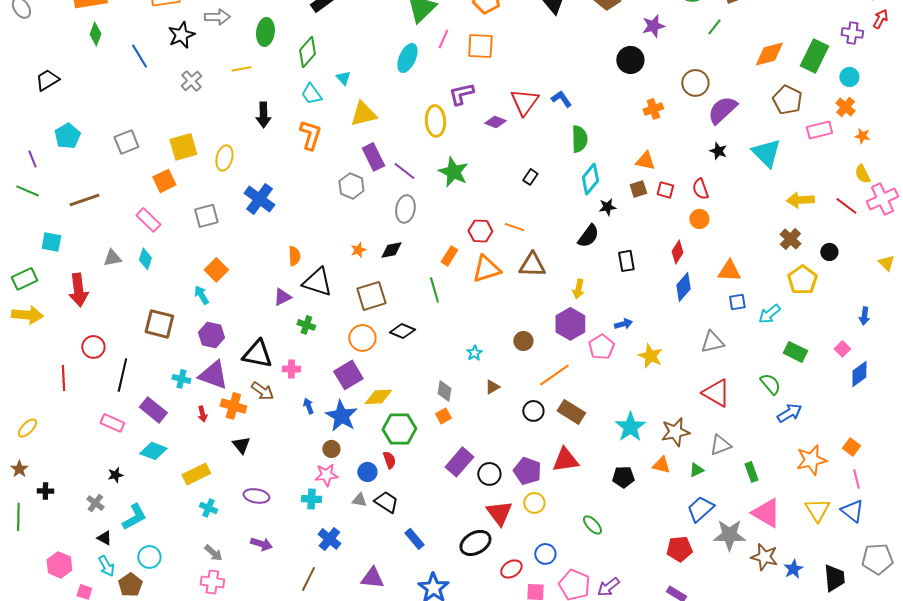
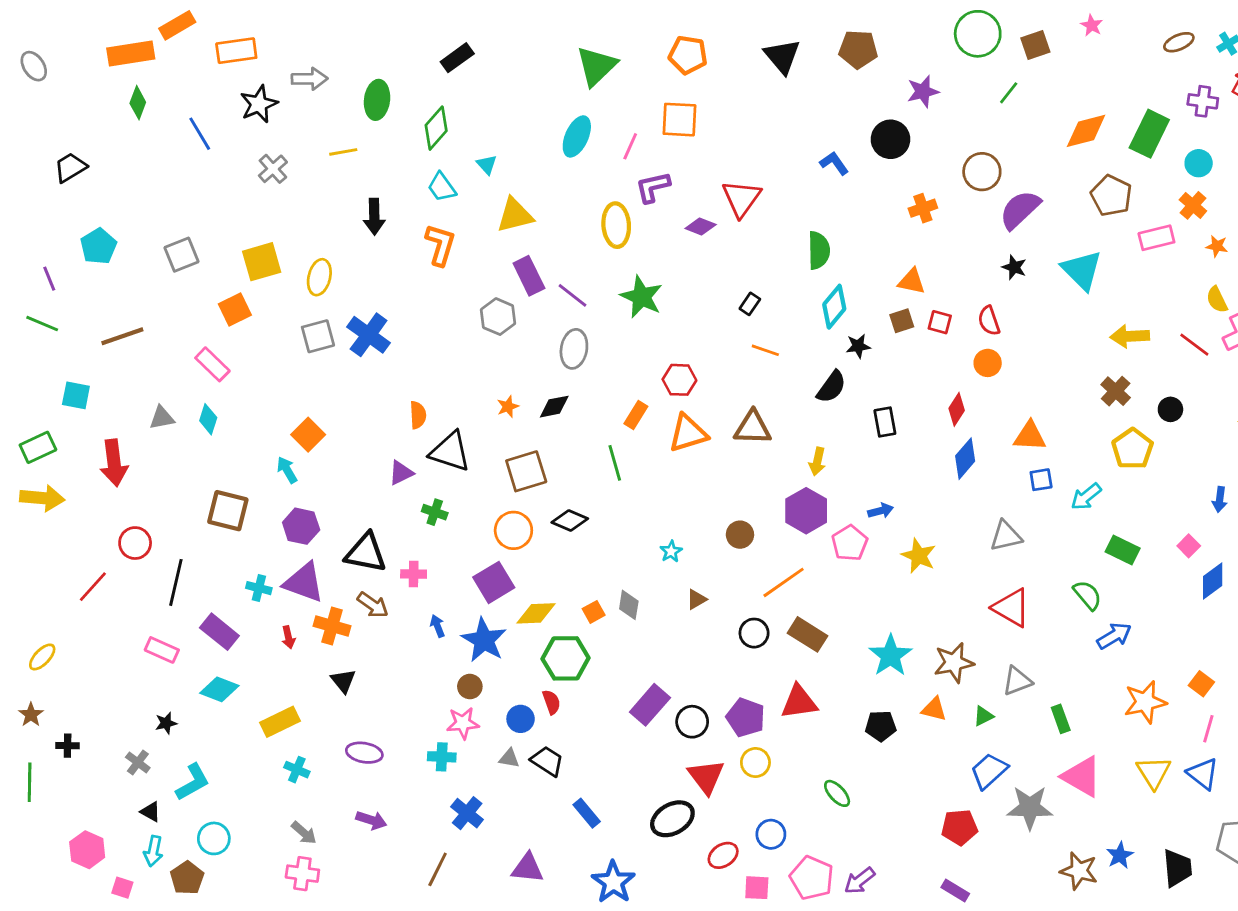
pink line: (443, 39) -> (630, 146), moved
blue L-shape: (561, 99) -> (834, 163), moved
gray square: (206, 216) -> (318, 336), moved
orange line: (514, 227) -> (765, 350), moved
red line: (63, 378) -> (93, 587), turned 45
orange square: (443, 416) -> (594, 612), moved
pink line: (856, 479) -> (1208, 729), turned 30
brown star: (764, 557) -> (1079, 871), moved
cyan arrow: (106, 566) -> (153, 851), turned 40

